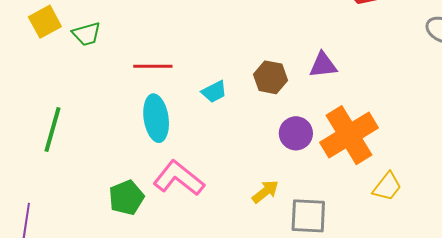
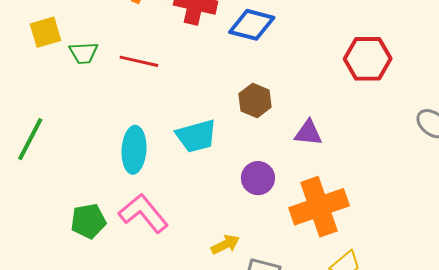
red line: (153, 66) -> (139, 61), moved
brown hexagon: (271, 77) -> (255, 100), moved
cyan trapezoid: (214, 92) -> (196, 136), size x1.6
purple circle: (296, 133) -> (258, 178), moved

